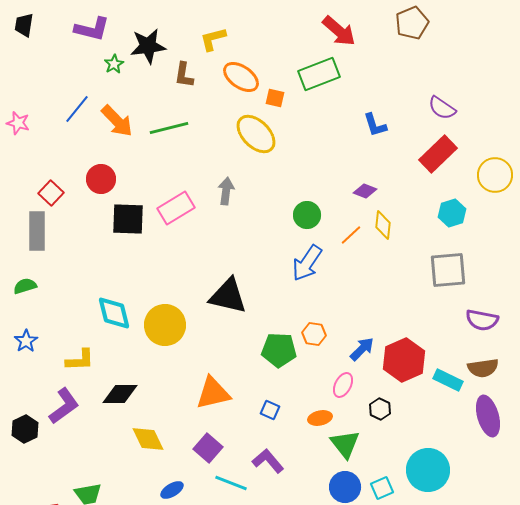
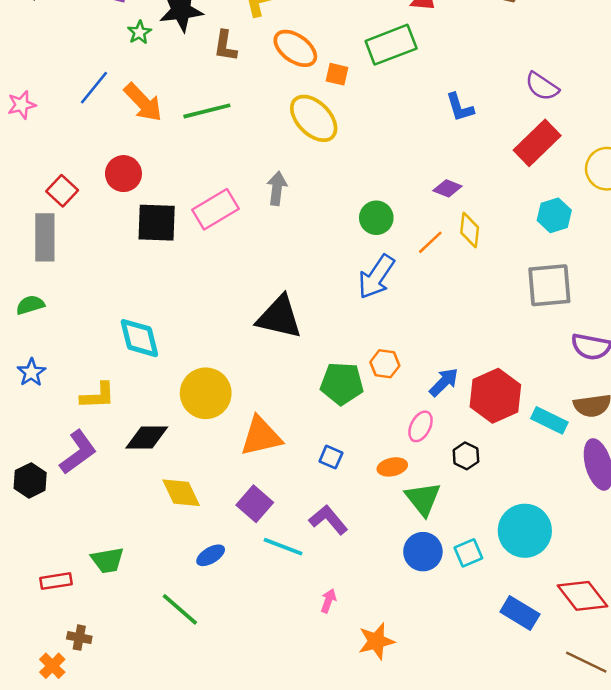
pink star: (18, 123) -> (22, 105), turned -30
yellow circle: (165, 325) -> (206, 393), moved

